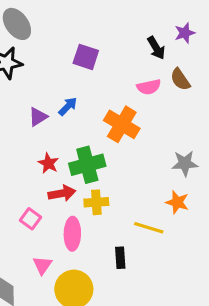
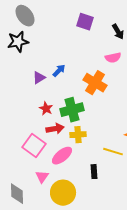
purple square: (86, 57) -> (85, 22), moved
pink square: (30, 219) -> (34, 146), size x1.6
pink ellipse: (72, 234) -> (62, 156), turned 50

